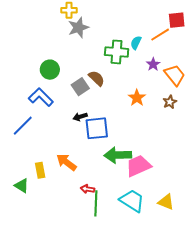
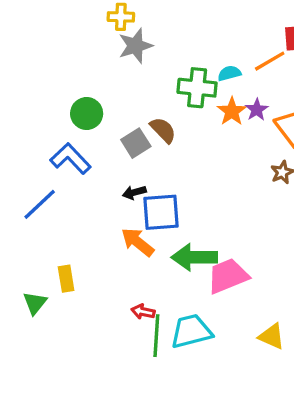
cyan semicircle: (136, 43) -> (229, 73), turned 48
orange star: (137, 98) -> (232, 111), moved
orange arrow: (66, 162) -> (138, 242), moved
green triangle: (22, 186) -> (35, 303), turned 35
cyan trapezoid: (132, 201) -> (191, 331), moved, turned -48

